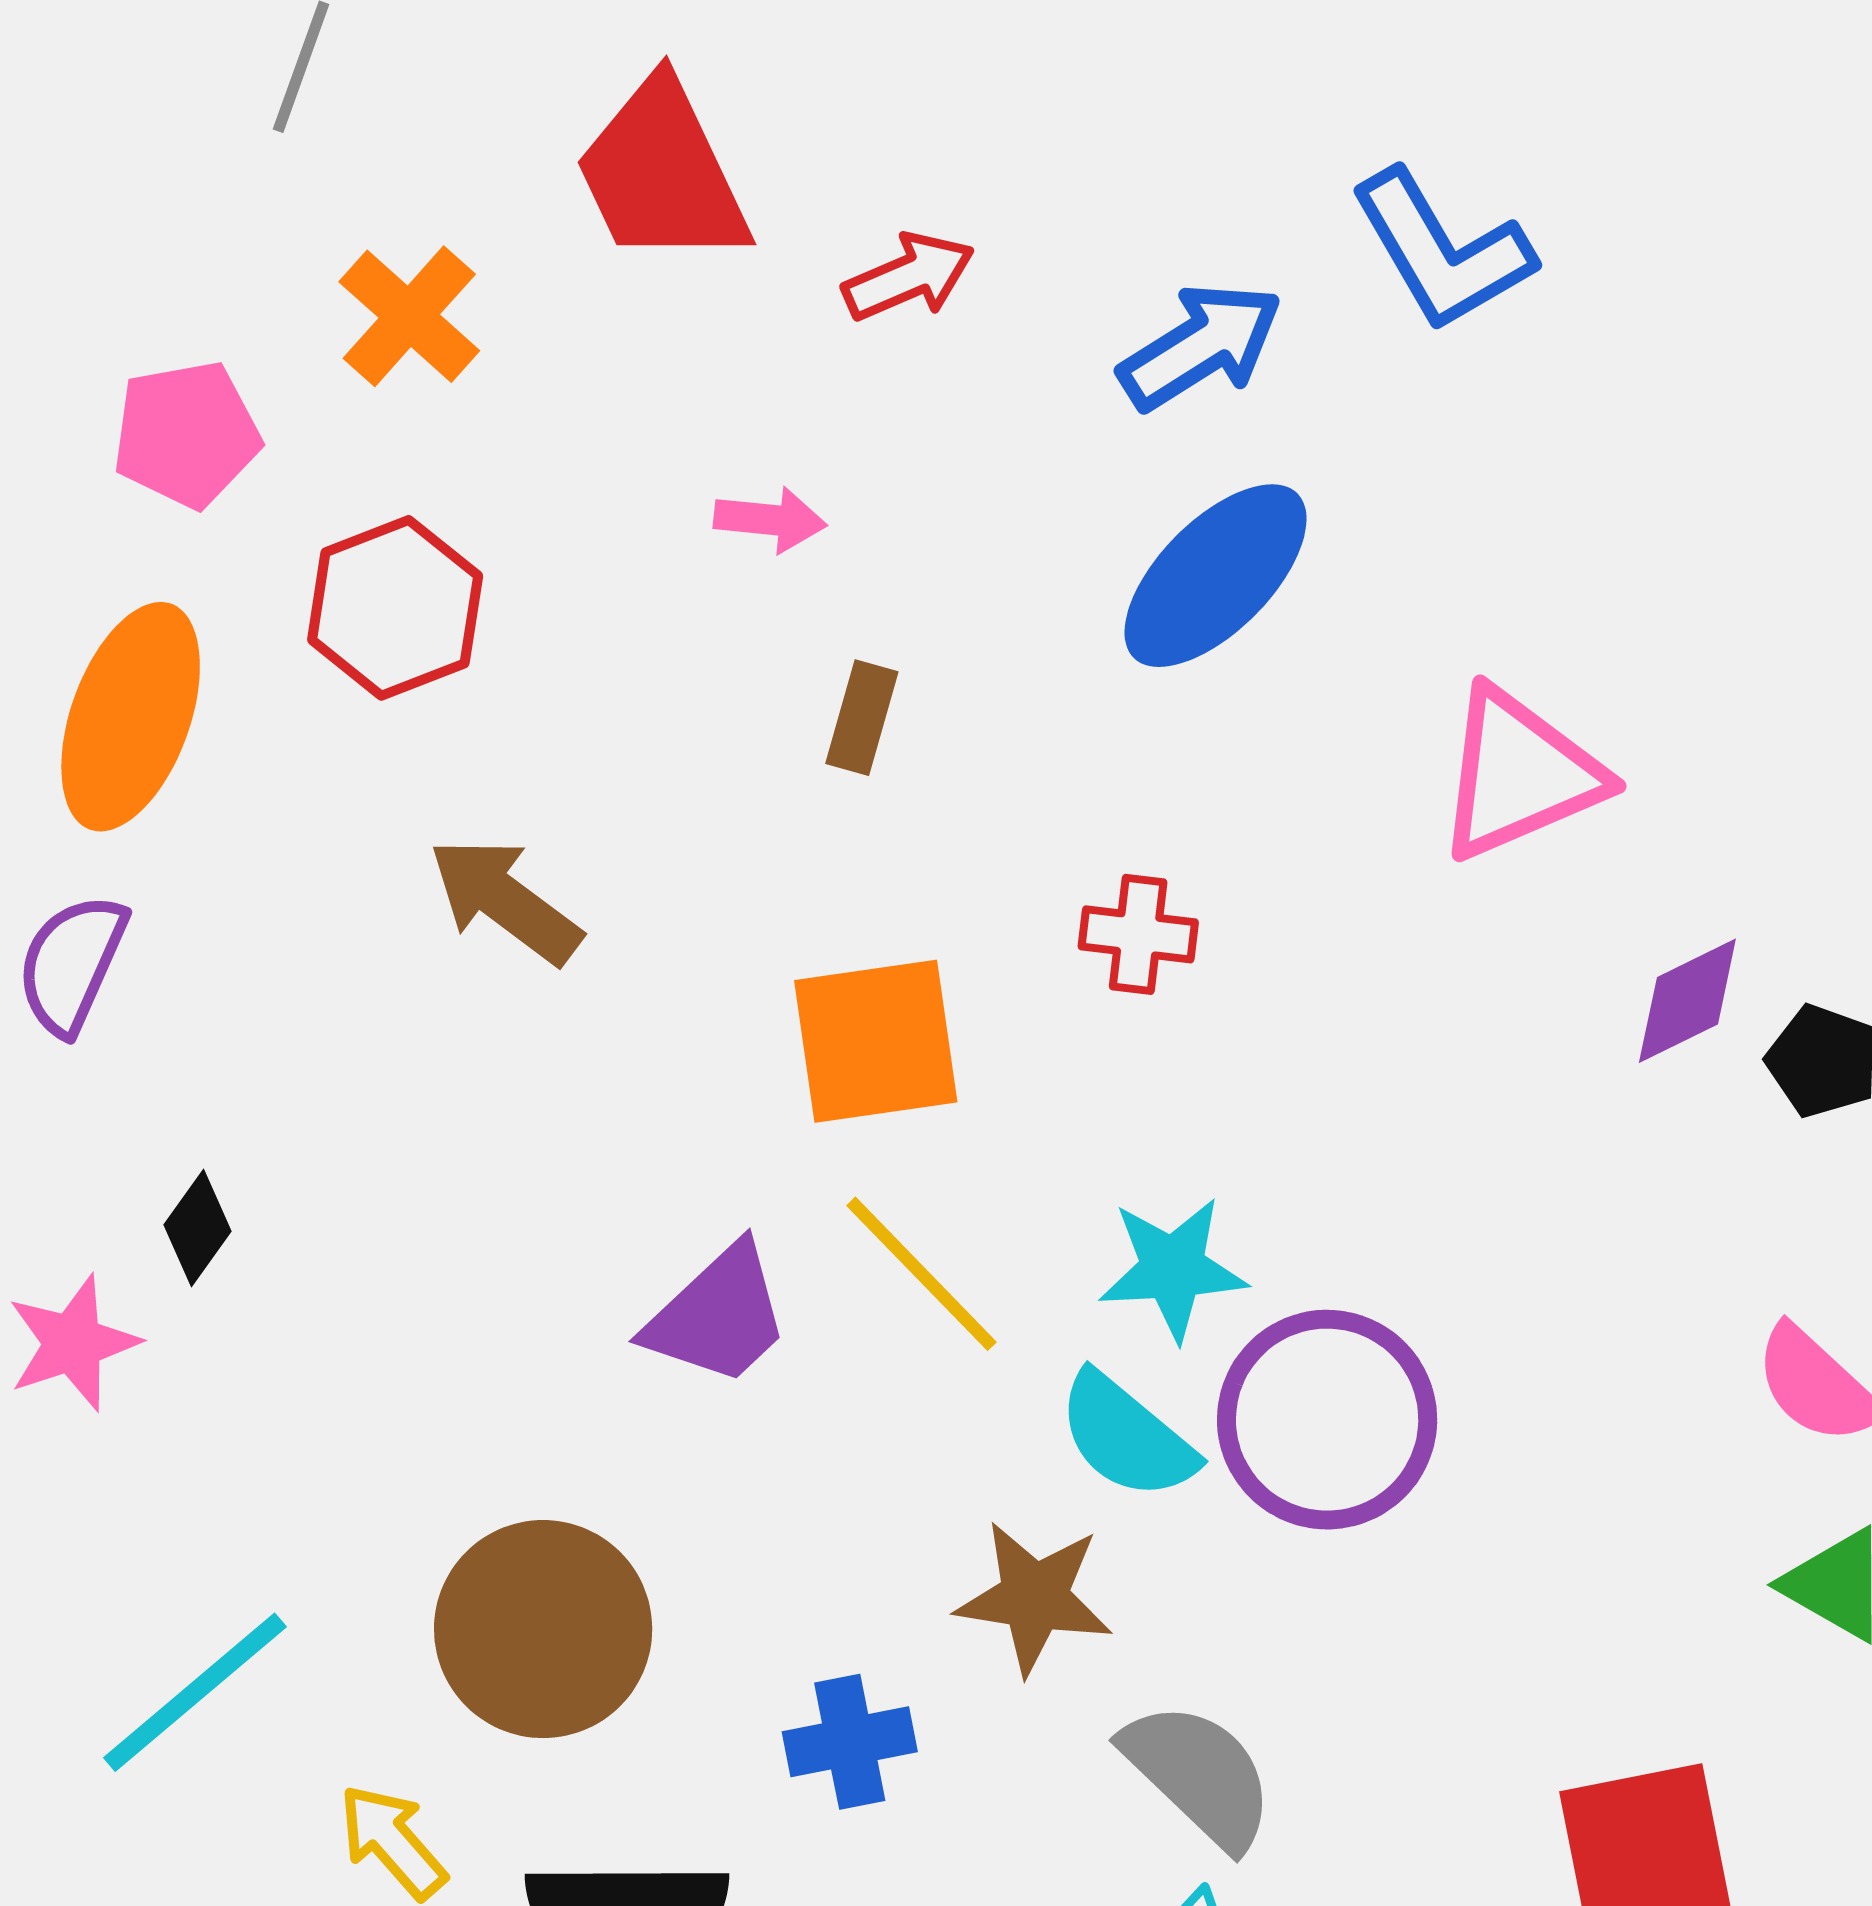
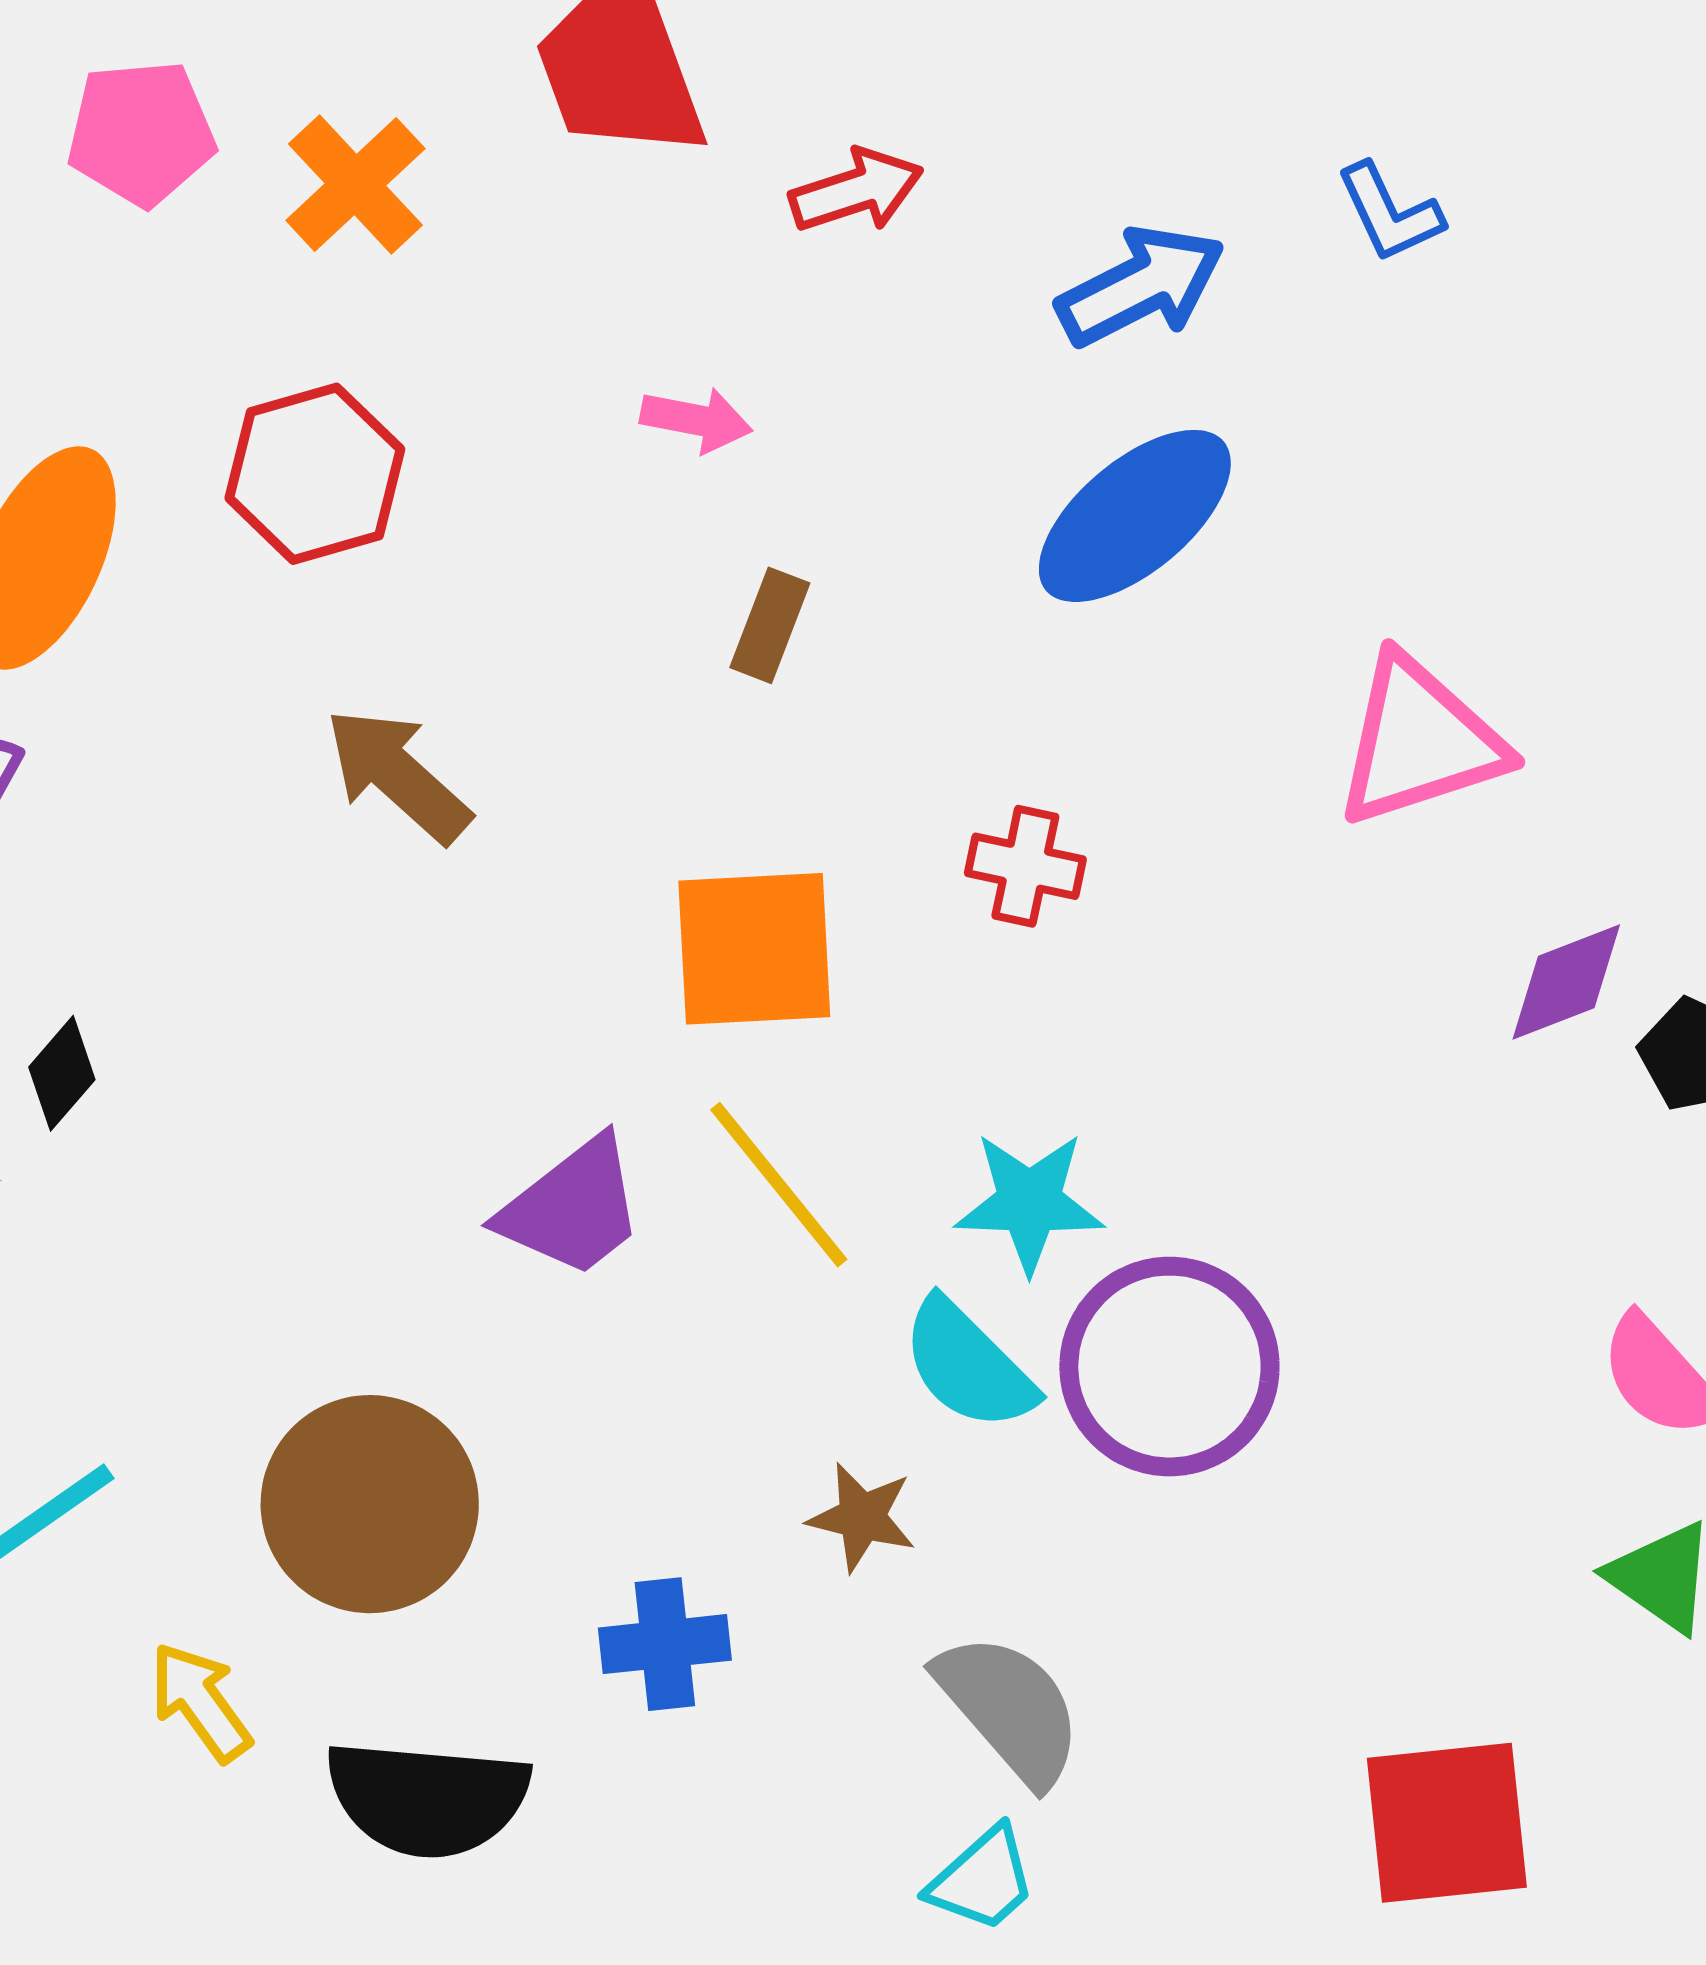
blue L-shape: (1442, 251) -> (1390, 213), size x0.6
pink pentagon: (186, 434) -> (141, 133), moved
brown star: (1034, 1597) -> (862, 1517), size x0.7

